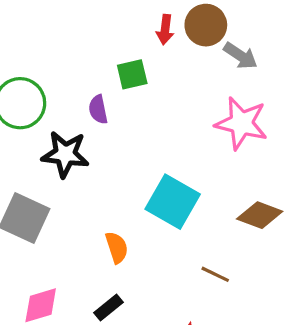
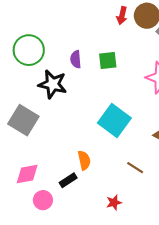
green square: (132, 74) -> (108, 60), moved
orange semicircle: (117, 247) -> (84, 160), moved

